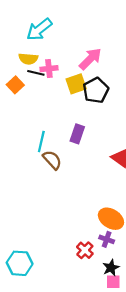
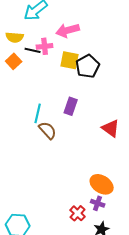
yellow semicircle: (28, 59) -> (15, 37), moved
pink arrow: (90, 59) -> (68, 30), moved, turned -150
yellow square: (76, 84) -> (70, 60), turned 30

